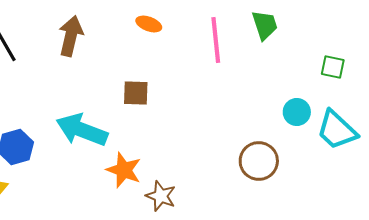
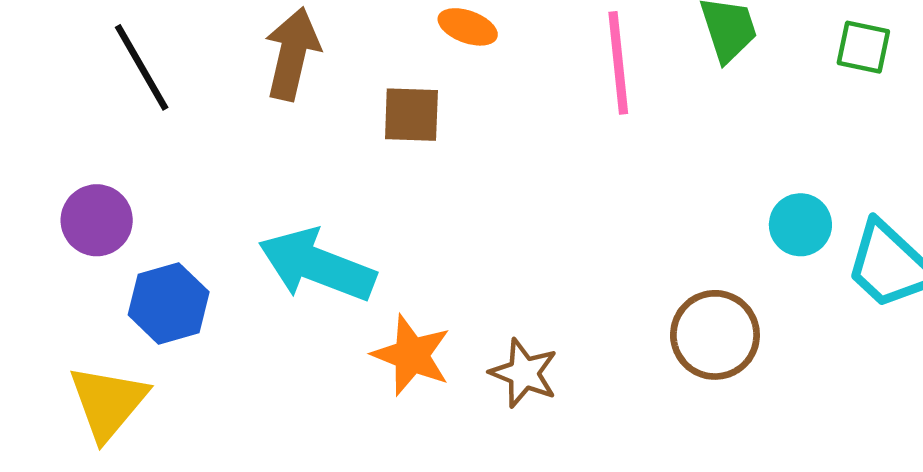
green square: (333, 67) -> (863, 47), moved
brown square: (136, 93) -> (411, 115), moved
brown star: (161, 196) -> (524, 373), moved

